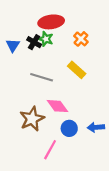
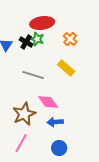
blue arrow: (96, 127) -> (55, 122), moved
blue circle: (69, 128) -> (59, 148), moved
pink line: (50, 150) -> (21, 143), moved

